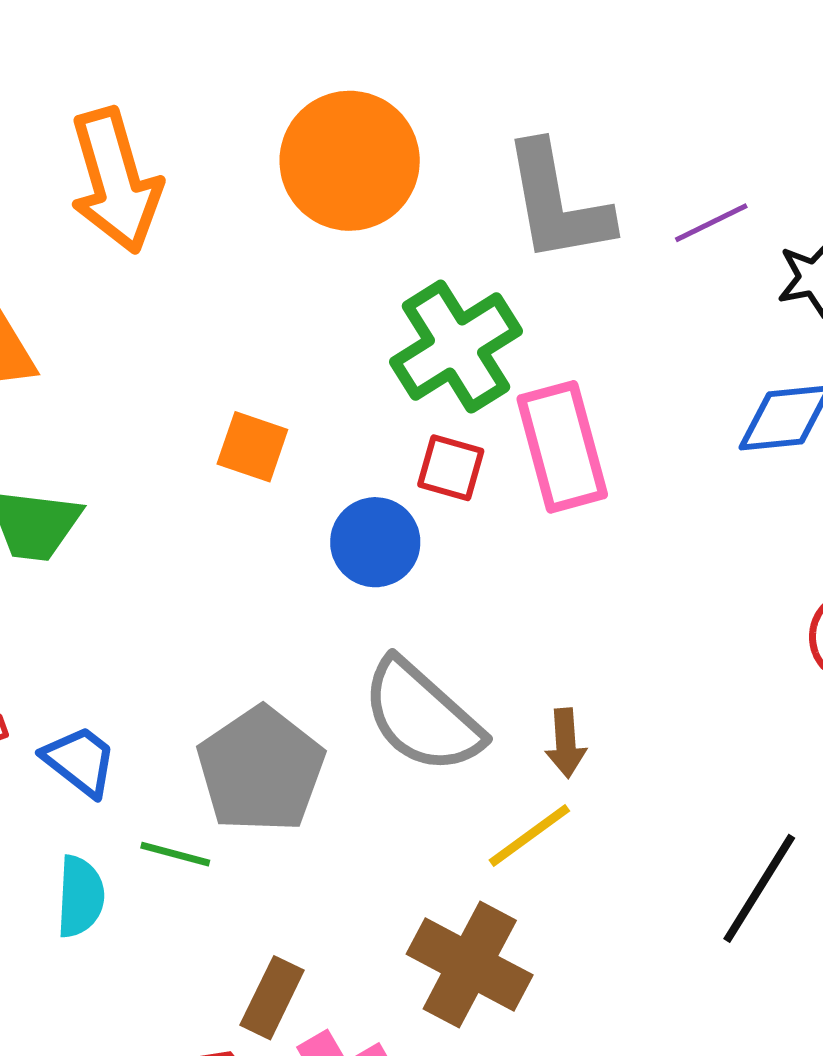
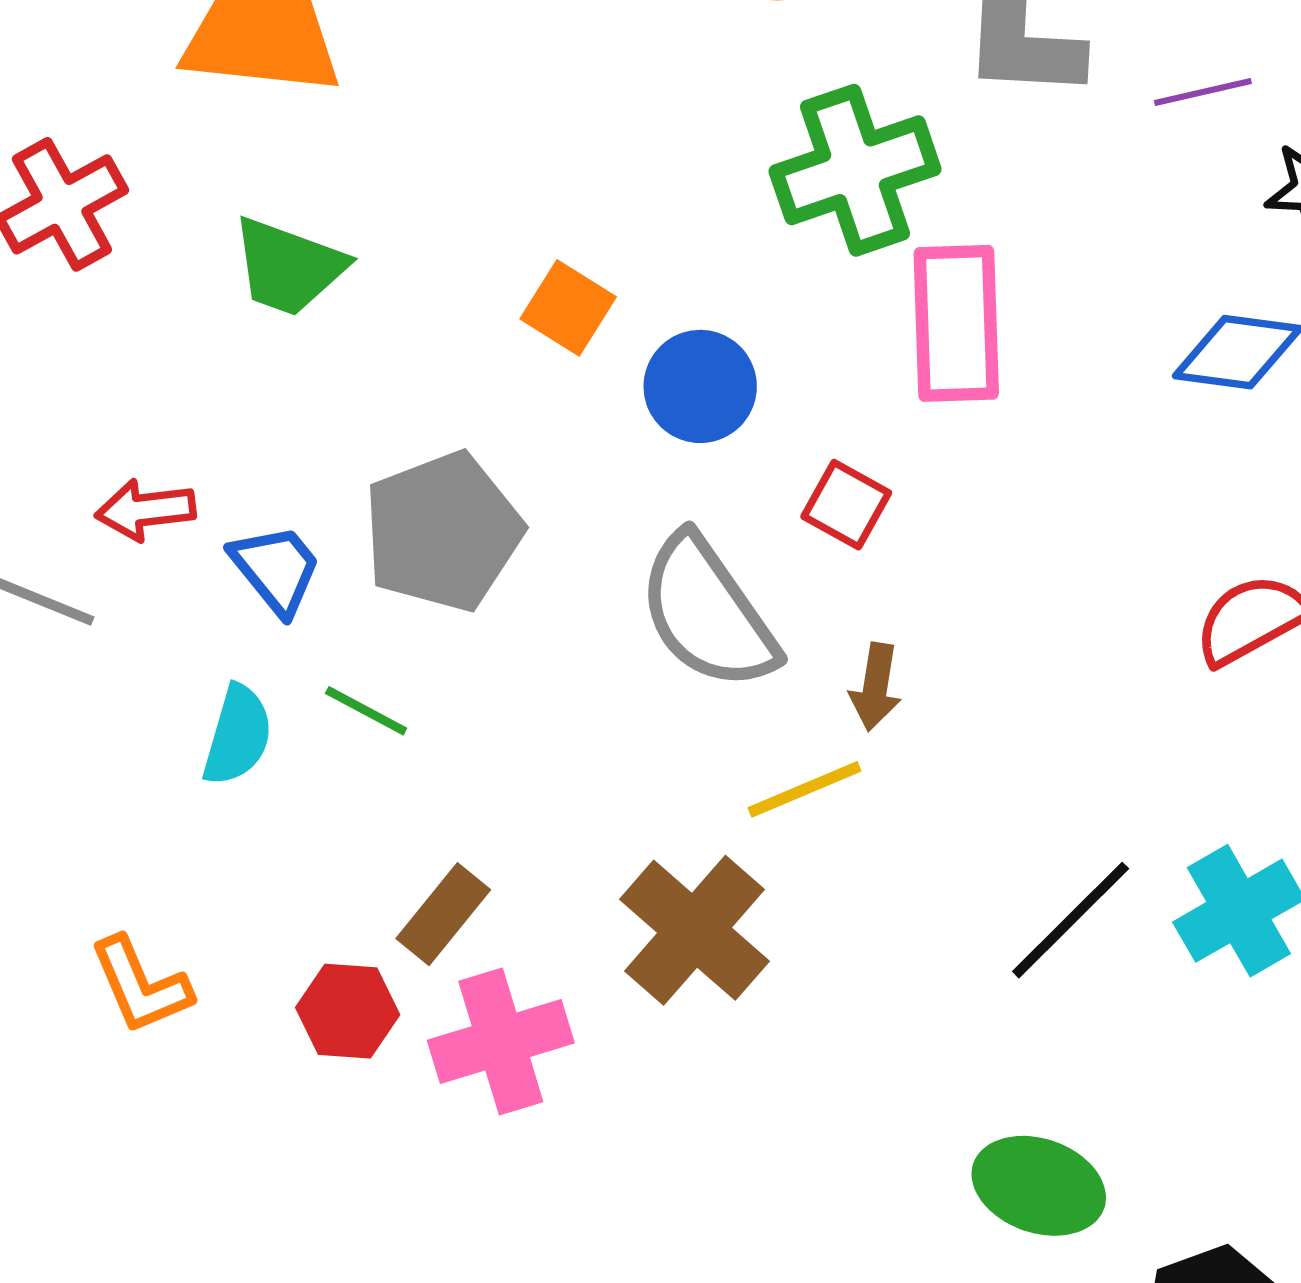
orange square: (252, 447) -> (568, 308), moved
red square: (451, 468) -> (846, 505), moved
gray pentagon: (261, 770) -> (443, 532), moved

